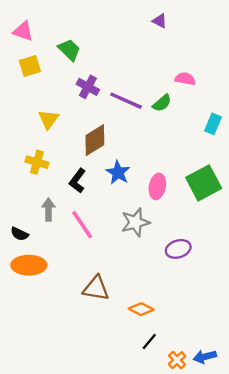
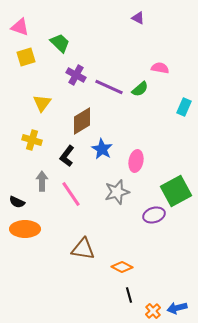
green square: (204, 183) -> (176, 191), moved
black line: (149, 342) -> (129, 295), turned -56

